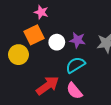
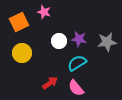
orange square: (34, 35) -> (19, 22), moved
red arrow: (47, 86) -> (50, 83), size x0.7

